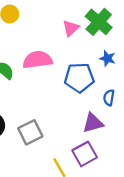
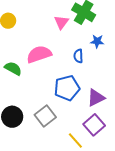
blue pentagon: (79, 78) -> (67, 88), moved
blue semicircle: (109, 98) -> (78, 56), moved

